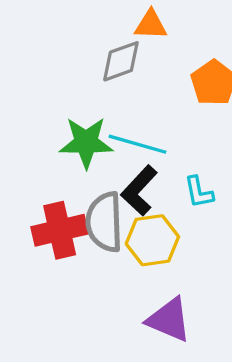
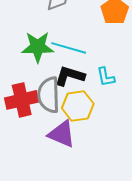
black L-shape: (139, 191) -> (70, 76), turned 64
purple triangle: (169, 320) -> (62, 134), moved

